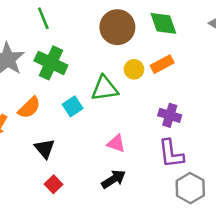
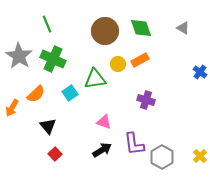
purple L-shape: (171, 154) -> (134, 144), moved

